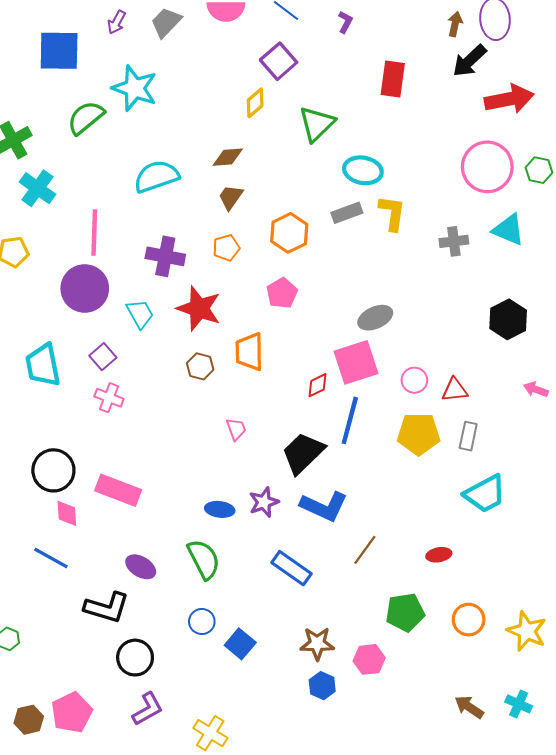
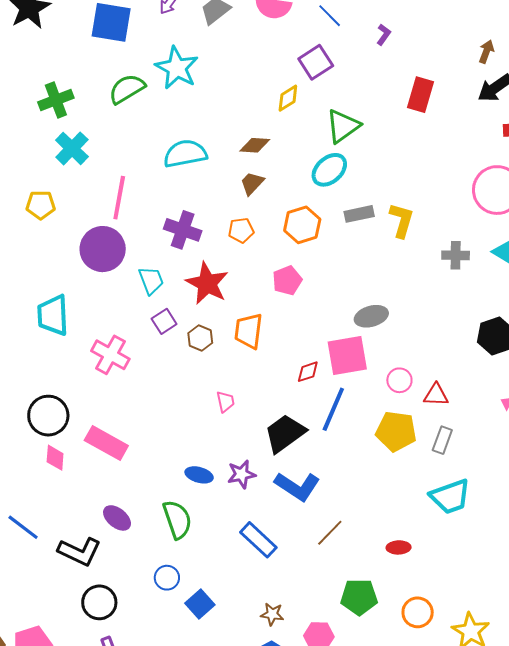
cyan ellipse: (363, 170) -> (329, 170), moved, turned -60
purple square: (103, 357) -> (164, 321), moved
pink cross: (109, 398) -> (110, 355), size x1.4
blue line: (51, 558) -> (23, 527), moved
brown star: (317, 644) -> (272, 614), size x0.7

